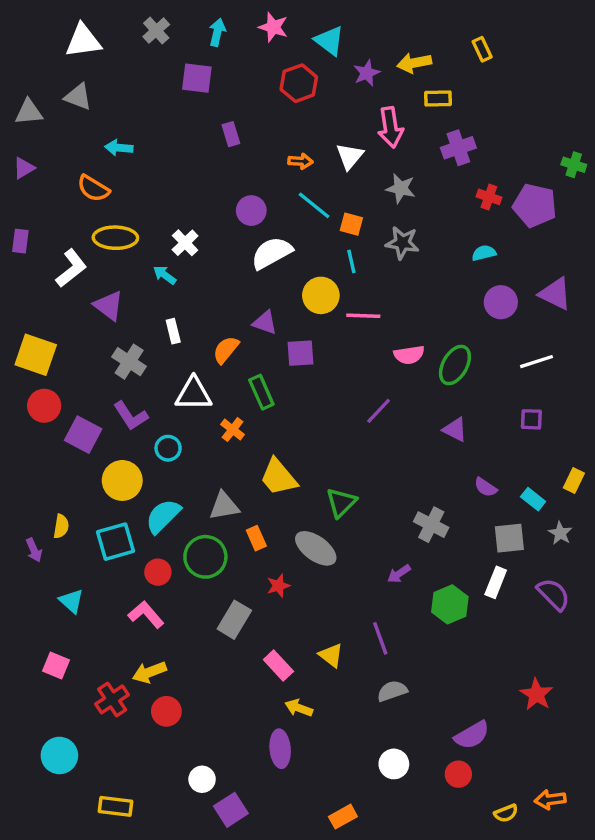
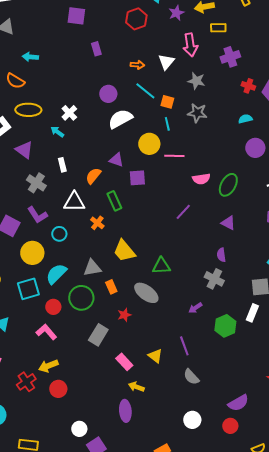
purple semicircle: (486, 487) -> (221, 255), moved, turned 48
green triangle: (341, 503) -> (161, 266), turned 42
gray semicircle: (392, 691) -> (191, 377), turned -114

